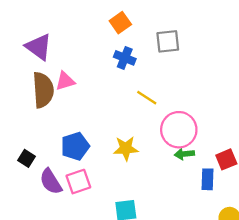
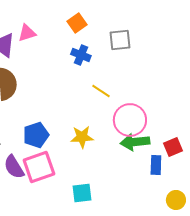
pink triangle: (65, 81) -> (27, 33), moved
green arrow: (184, 154) -> (135, 142), size x1.6
pink square: (78, 182) -> (39, 167), size x1.4

